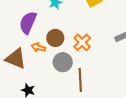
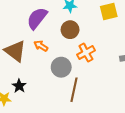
brown circle: (55, 38) -> (70, 30), moved

